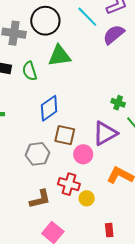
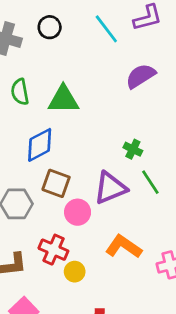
black circle: (45, 21) -> (50, 27), size x0.6
purple semicircle: (114, 35) -> (141, 76), moved
green triangle: (59, 56) -> (63, 99), moved

